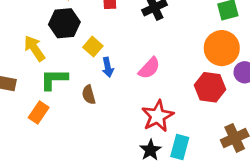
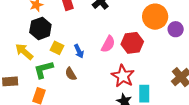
yellow square: (93, 47) -> (57, 48), moved
red hexagon: (210, 87) -> (132, 43), moved

